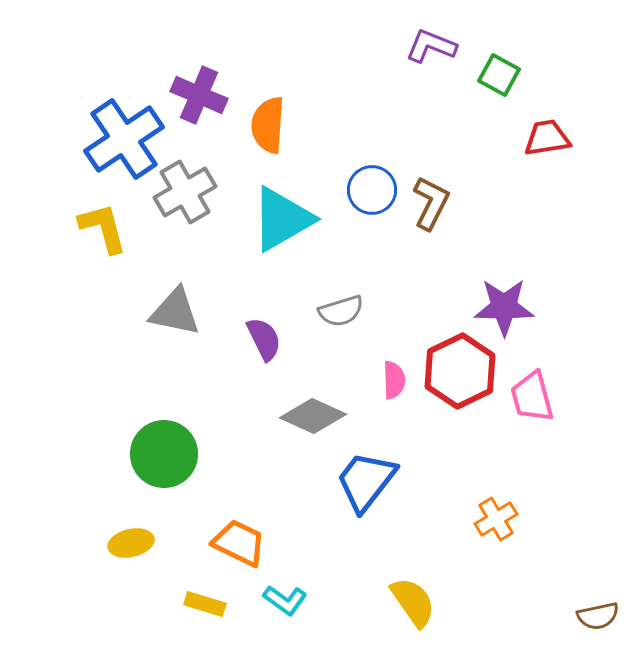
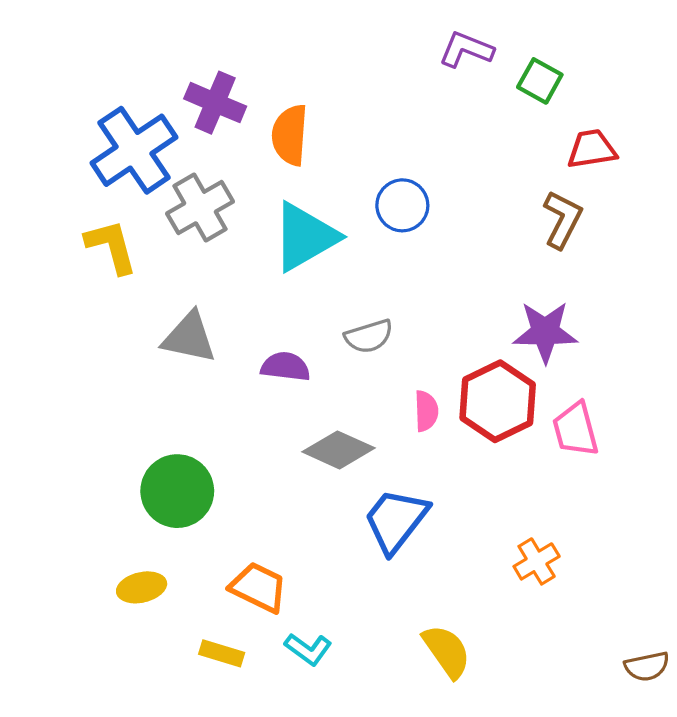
brown L-shape: (431, 203) -> (563, 219), moved
purple semicircle: (264, 339) -> (285, 367), turned -57

